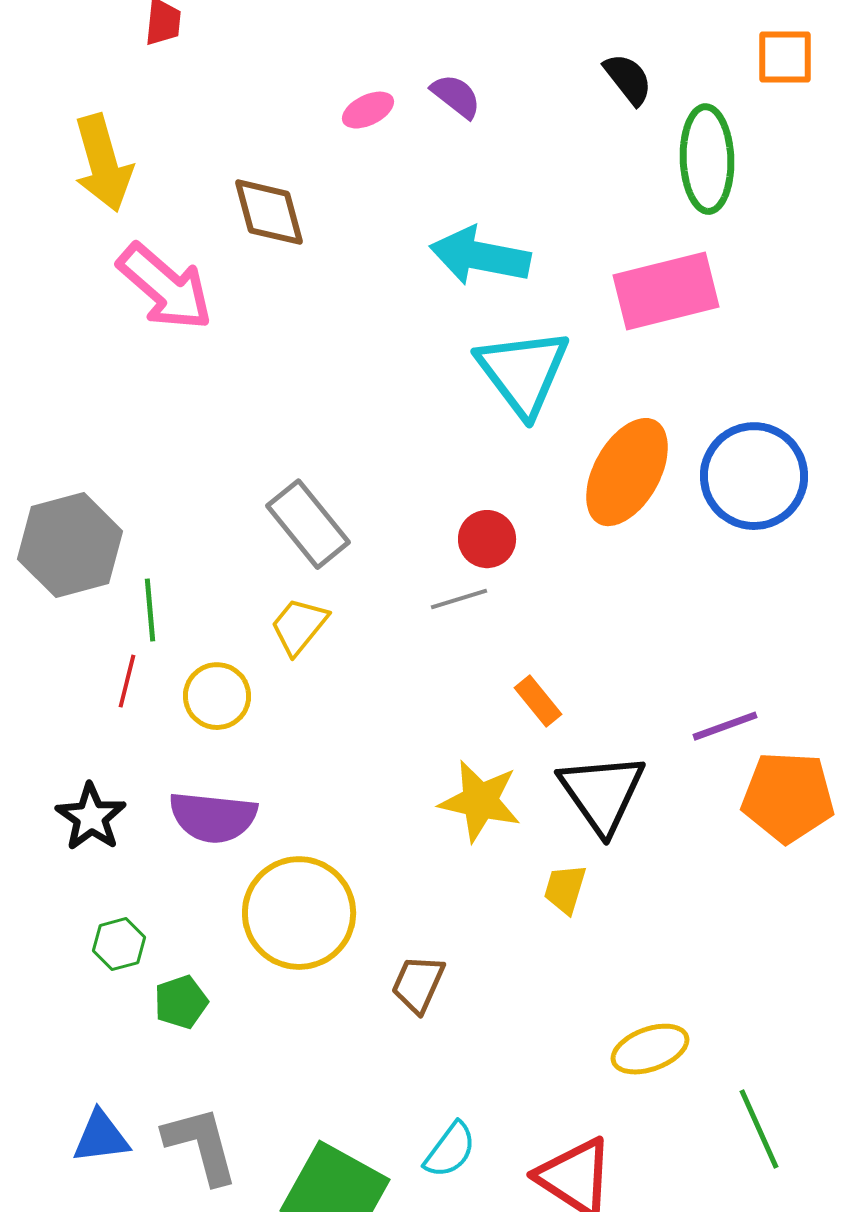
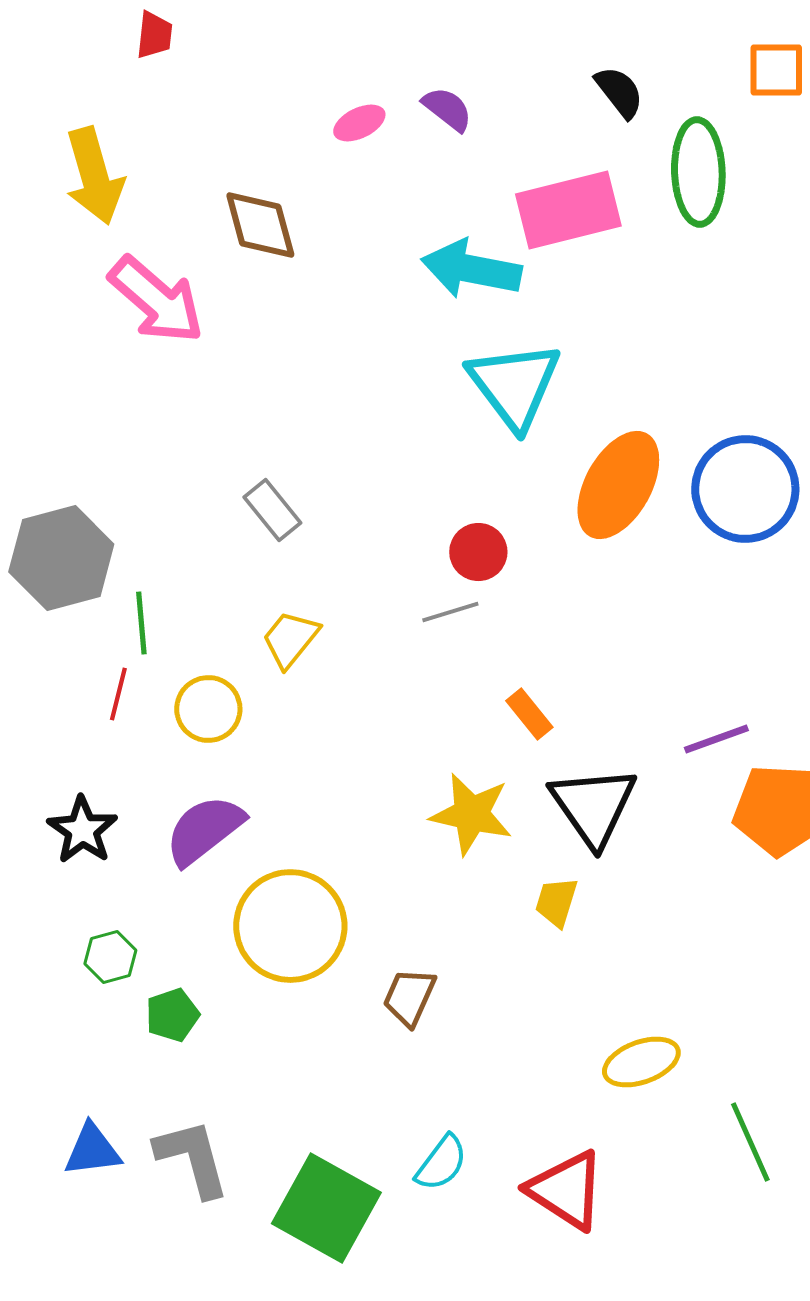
pink rectangle: (666, 291) -> (568, 210), moved
gray rectangle: (308, 524) -> (272, 510), moved, size x0.7
purple semicircle: (213, 817) -> (204, 830), turned 136

